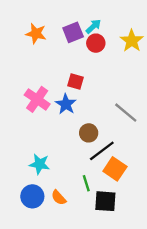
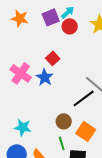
red square: (75, 81) -> (53, 58), turned 32
brown circle: (89, 133) -> (64, 121), moved
black line: (102, 151) -> (84, 98), moved

